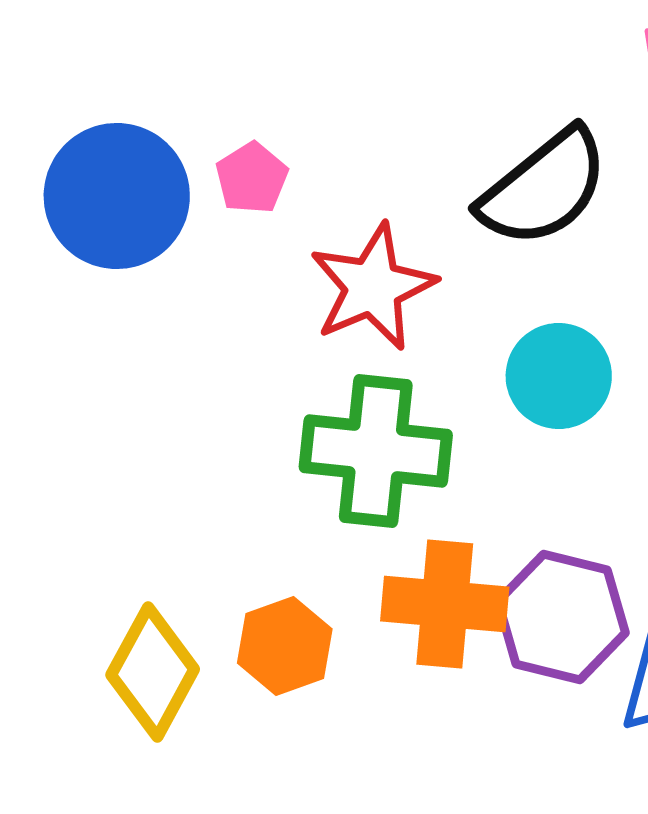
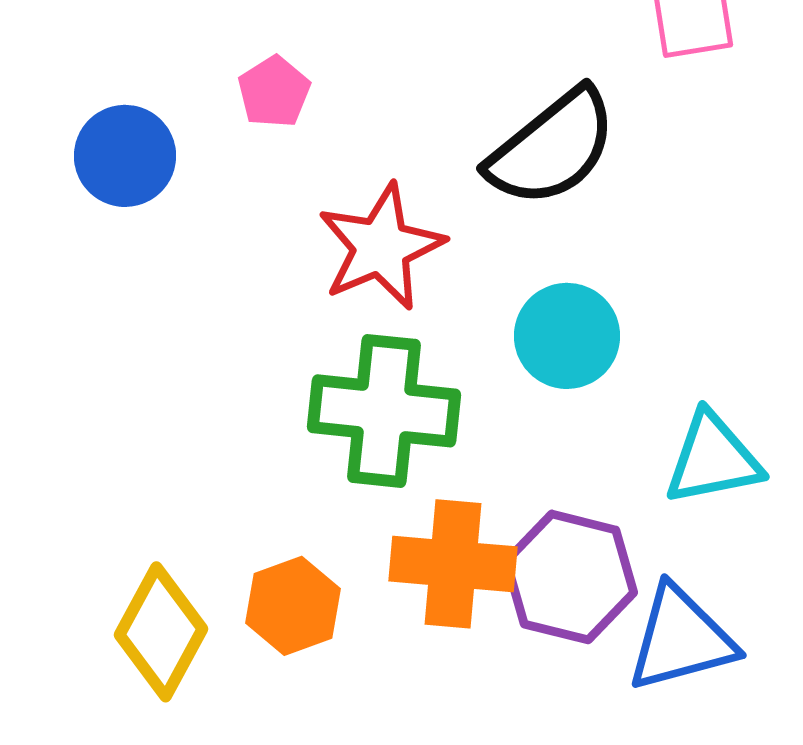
pink pentagon: (252, 178) -> (274, 92), moved
blue circle: (117, 196) -> (125, 156), size x0.7

